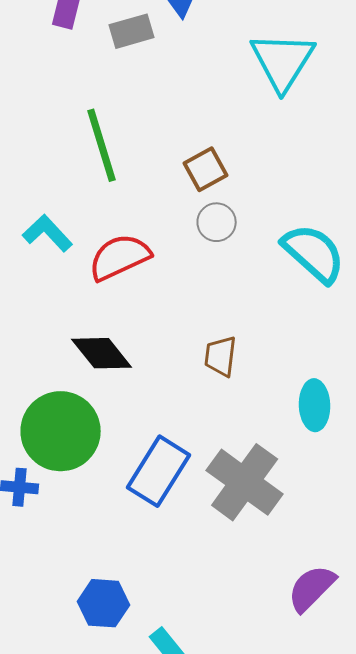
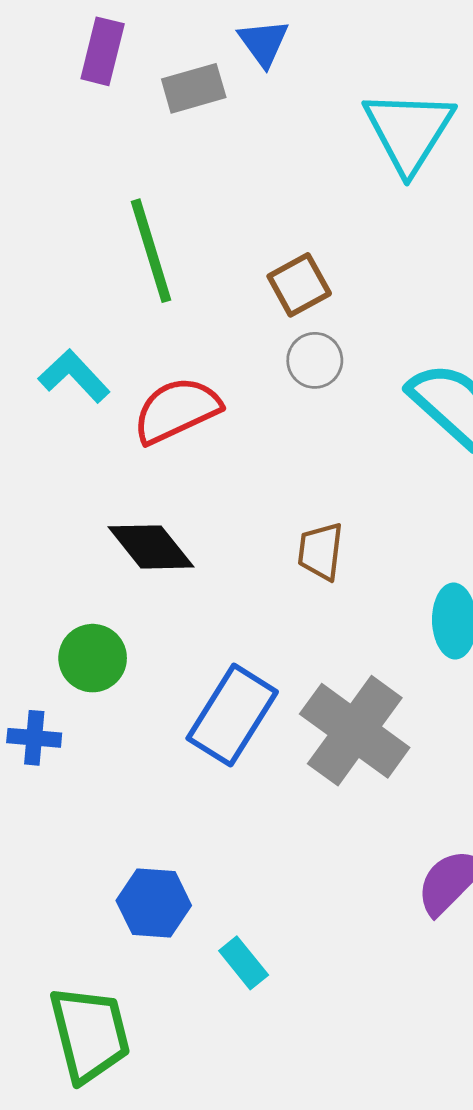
green circle: (61, 431) -> (93, 658), size x0.6

